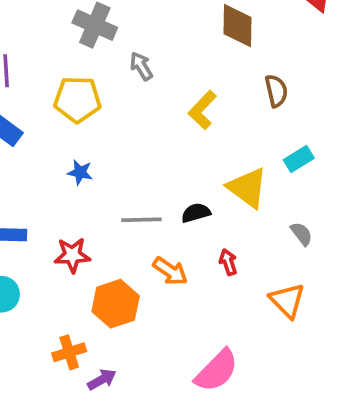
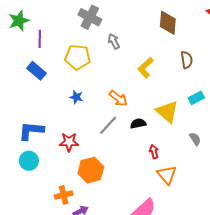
gray line: (141, 220) -> (108, 125), turned -50
orange arrow: (170, 271) -> (118, 98), moved
orange triangle: (287, 301) -> (167, 175), moved

